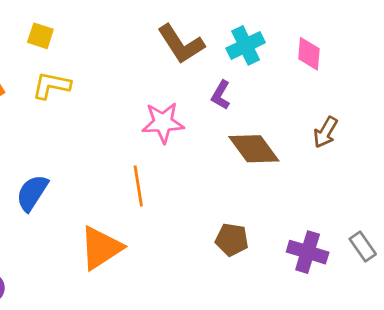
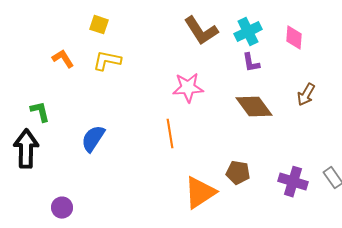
purple L-shape: (221, 95) -> (251, 63), moved, turned -40
orange triangle: (101, 248) -> (200, 193), moved

